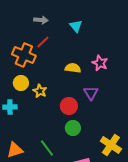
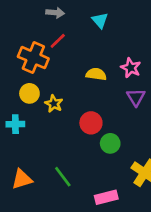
purple triangle: (91, 93) -> (136, 97), moved
green circle: (73, 128) -> (110, 143), moved

